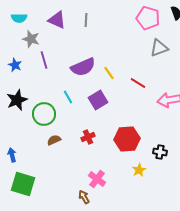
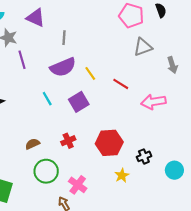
gray line: (86, 20) -> (64, 38), moved
green circle: (44, 114) -> (46, 171), moved
black cross: (160, 152) -> (144, 156), turned -32

